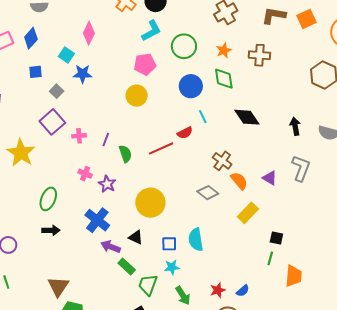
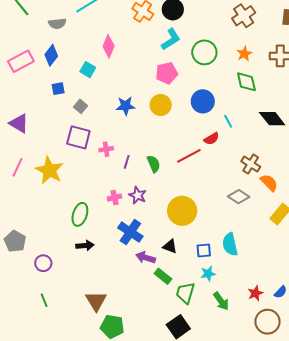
blue star: (83, 74) -> (126, 106), moved
blue circle: (191, 86) -> (203, 101), moved
purple square: (52, 122) -> (78, 137), turned -30
purple line: (106, 140) -> (127, 162), moved
pink cross: (85, 174) -> (115, 198), moved, turned -32

